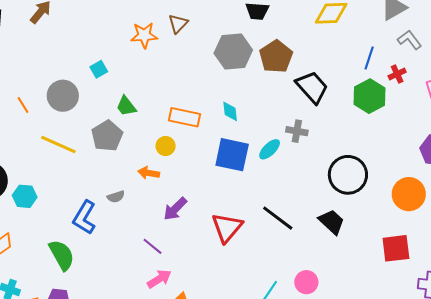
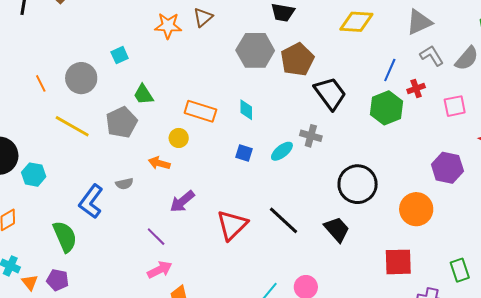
blue square: (232, 155) -> (244, 153), size x0.5

